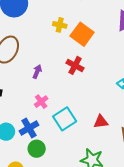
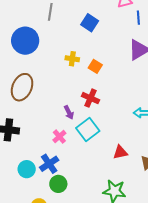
orange square: (82, 34) -> (95, 66), size x0.6
purple arrow: (37, 72) -> (69, 112), moved, turned 136
cyan square: (65, 119) -> (88, 130), moved

